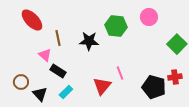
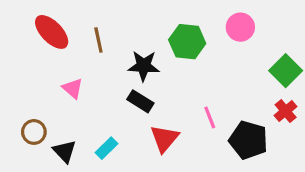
brown line: (58, 38) -> (98, 40), moved
black rectangle: (58, 71) -> (140, 101), moved
pink line: (120, 73) -> (210, 117), moved
red cross: (175, 77) -> (286, 111), moved, turned -32

